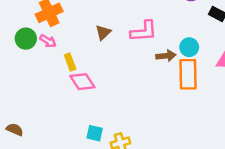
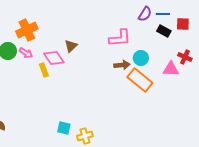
pink L-shape: (144, 31) -> (120, 38), moved
orange rectangle: (188, 74) -> (140, 80), turned -50
pink diamond: (82, 82) -> (54, 58), moved

